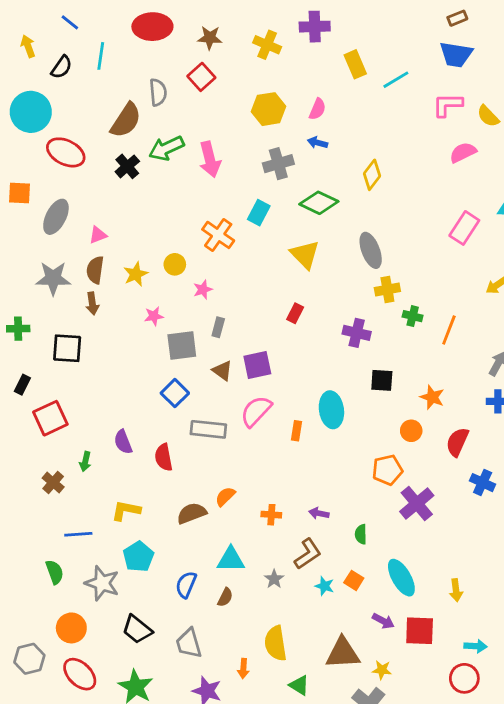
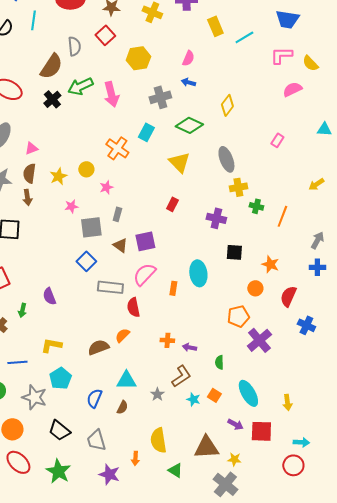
yellow hexagon: (269, 109) -> (138, 58), moved
pink rectangle: (464, 228) -> (277, 140), moved, size x0.6
red semicircle: (164, 457) -> (133, 307), moved
orange cross: (271, 515) -> (167, 340), moved

